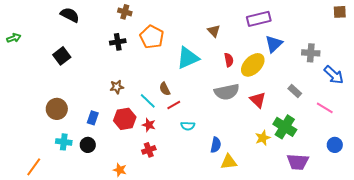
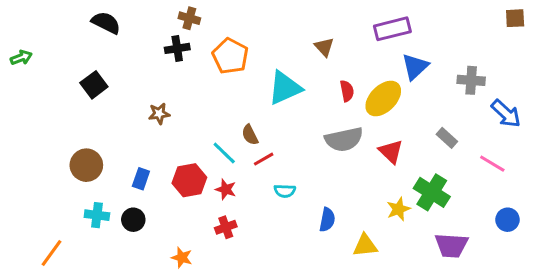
black cross: (118, 42) -> (177, 48), moved
brown star: (117, 87) -> (159, 114), moved
yellow triangle: (229, 162) -> (365, 245), moved

